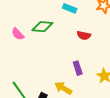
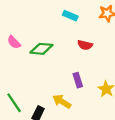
green diamond: (42, 27) -> (41, 49), moved

